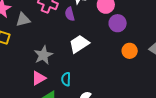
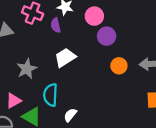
pink triangle: (39, 78) -> (13, 101), moved
cyan semicircle: (66, 79) -> (50, 95), size x1.5

